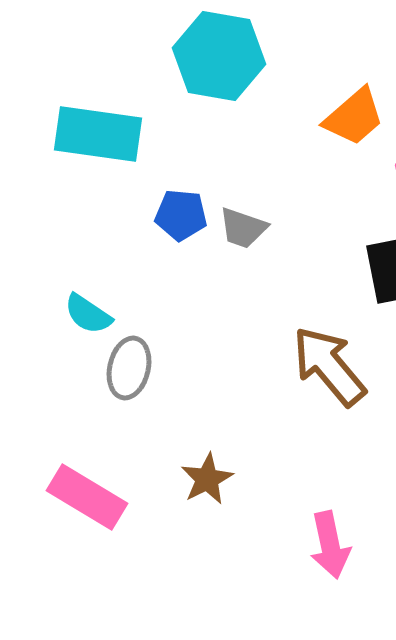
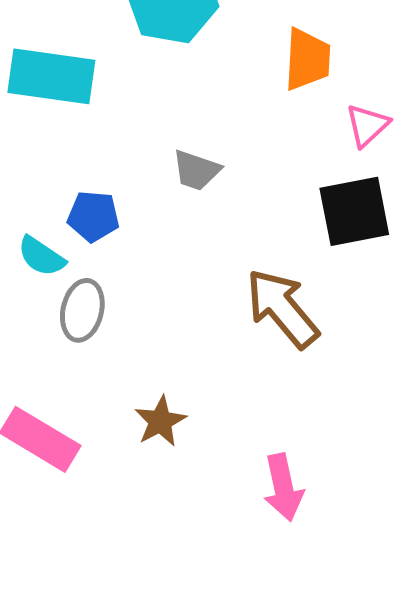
orange trapezoid: (354, 117) -> (307, 59), turned -46
blue pentagon: (181, 215) -> (93, 216), moved

